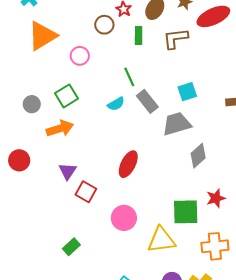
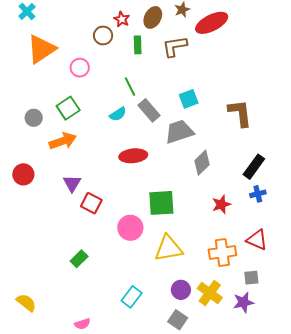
red ellipse: (128, 164) -> (133, 156), moved, turned 60
green square: (186, 212) -> (161, 203), moved

